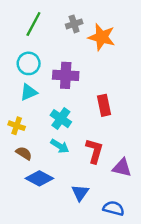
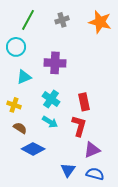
orange star: (102, 37) -> (100, 22), moved
cyan circle: (29, 63) -> (16, 47), moved
red rectangle: (104, 105) -> (84, 102), moved
purple triangle: (122, 168) -> (92, 150), moved, turned -36
blue triangle: (80, 193) -> (68, 170), moved

